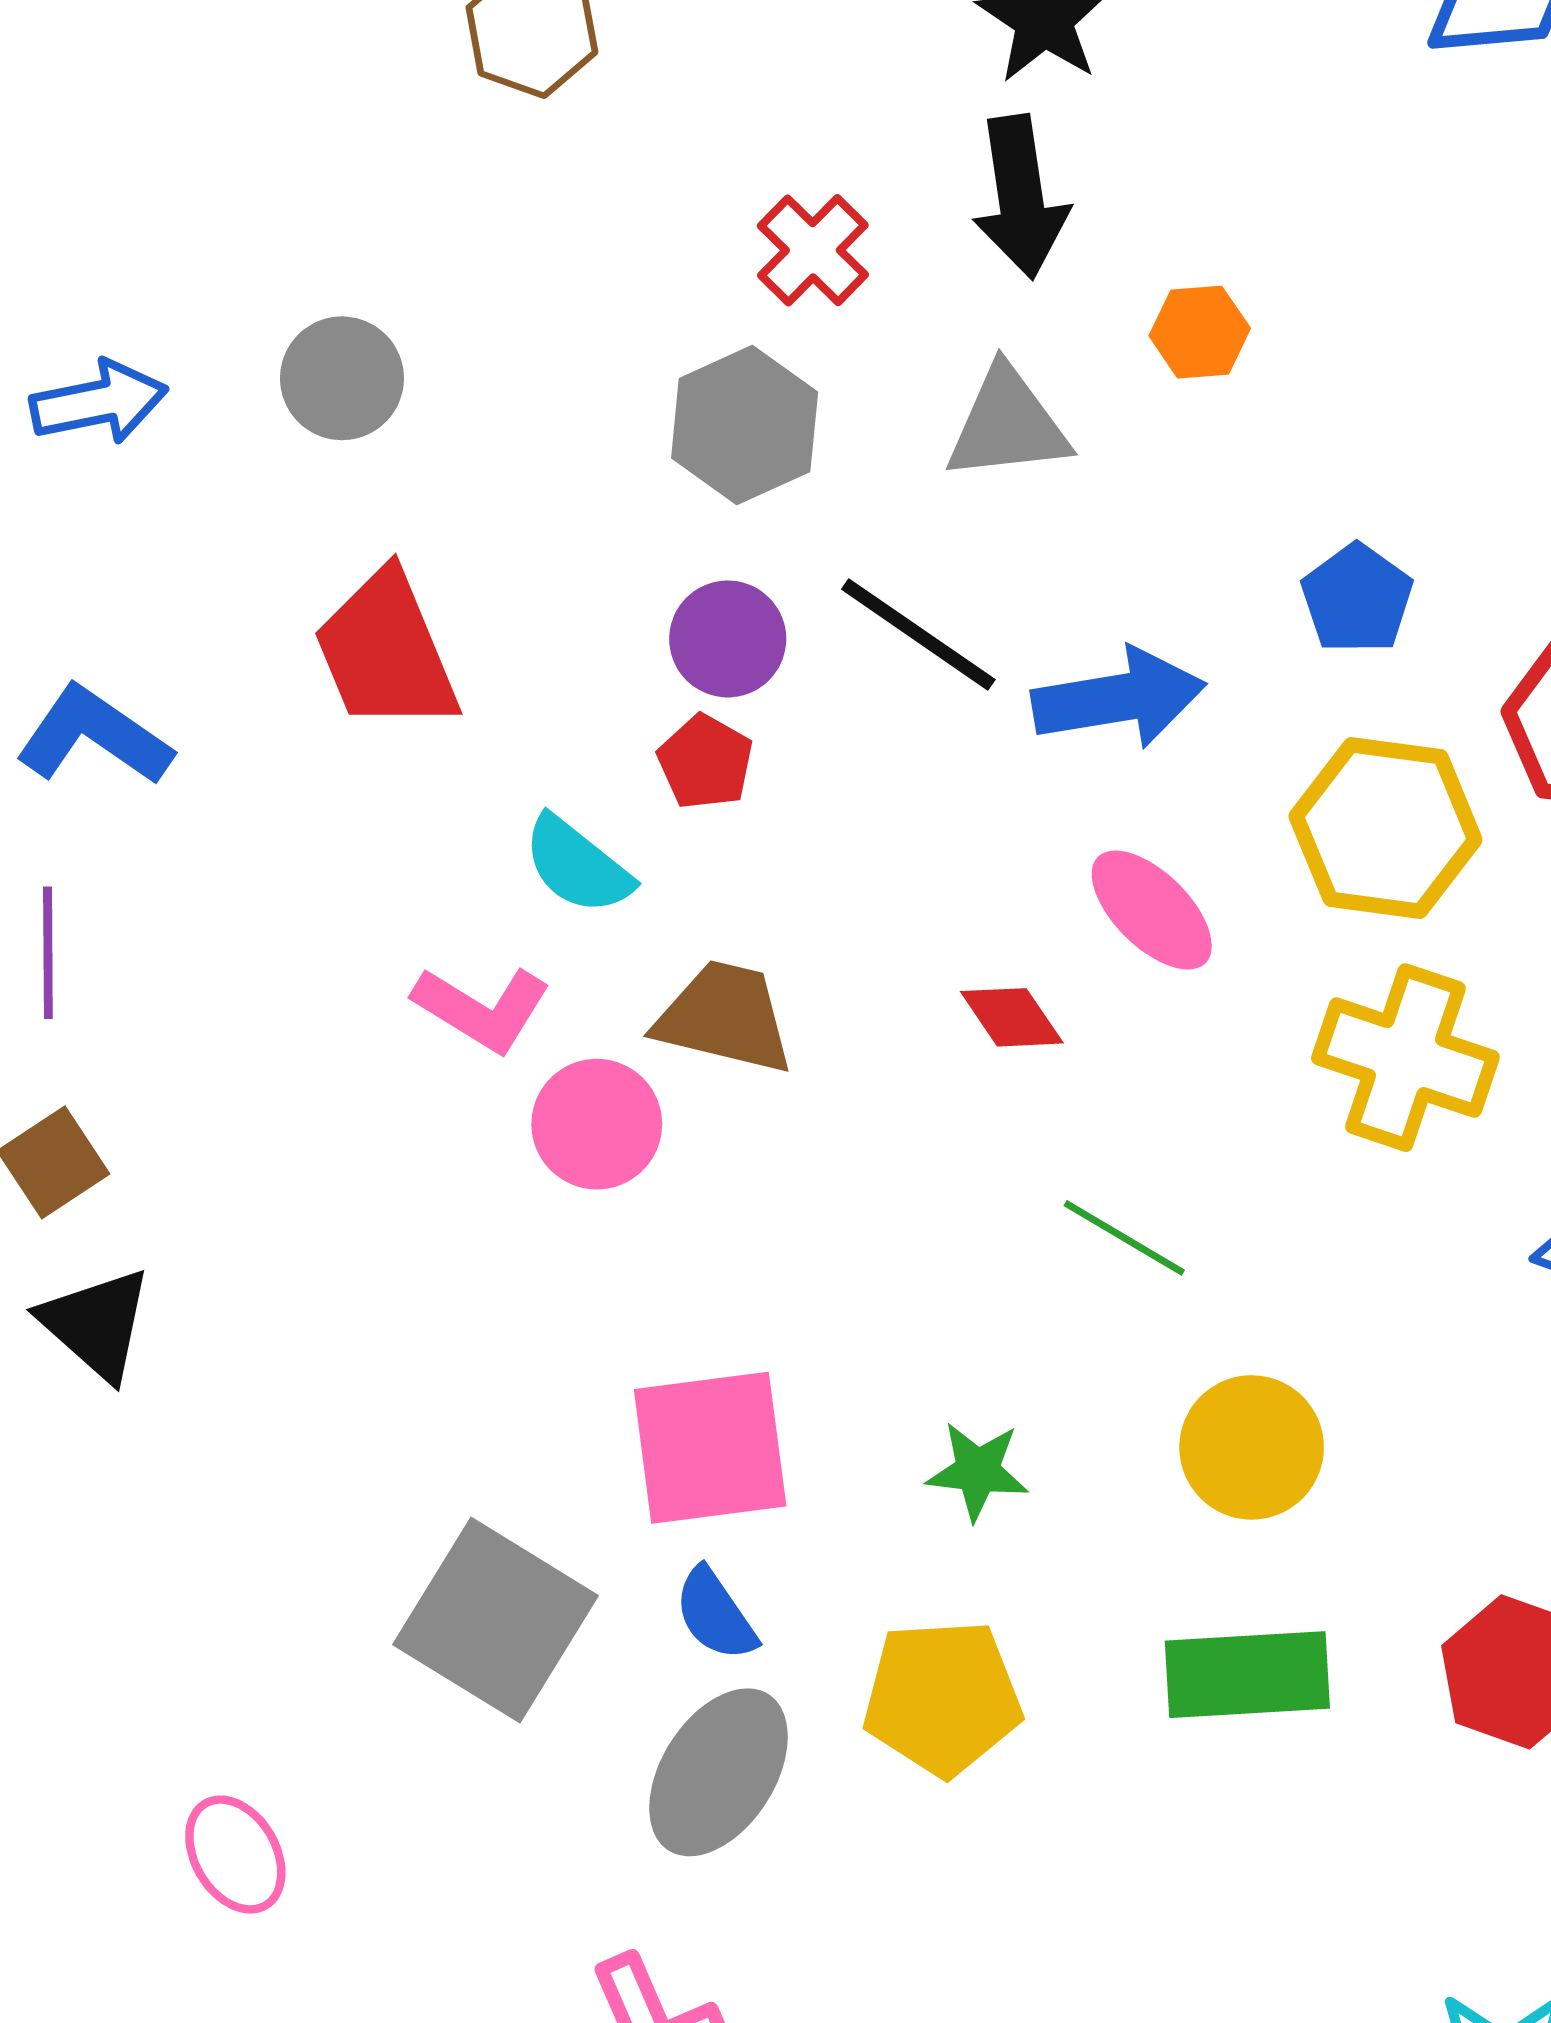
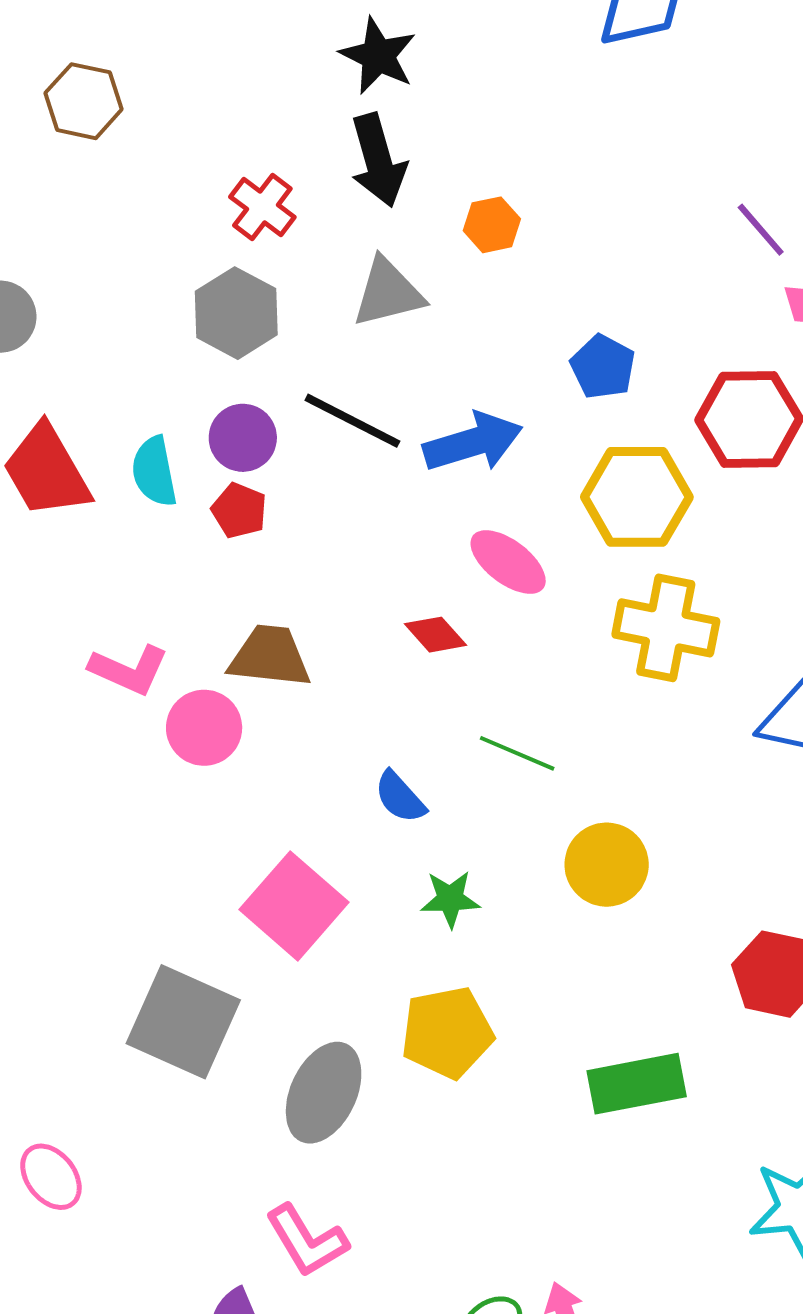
cyan semicircle: (577, 865) -> (154, 471), moved, turned 48
pink square: (710, 1448) -> (294, 906), turned -34
blue semicircle: (715, 1614) -> (400, 797), moved
green rectangle: (1247, 1675) -> (637, 1084), moved

